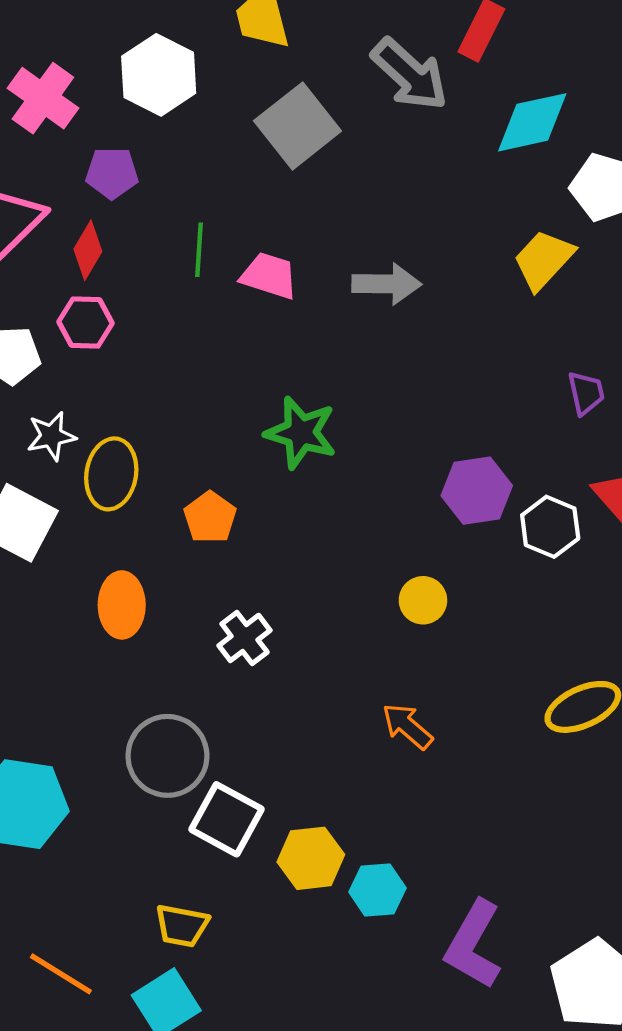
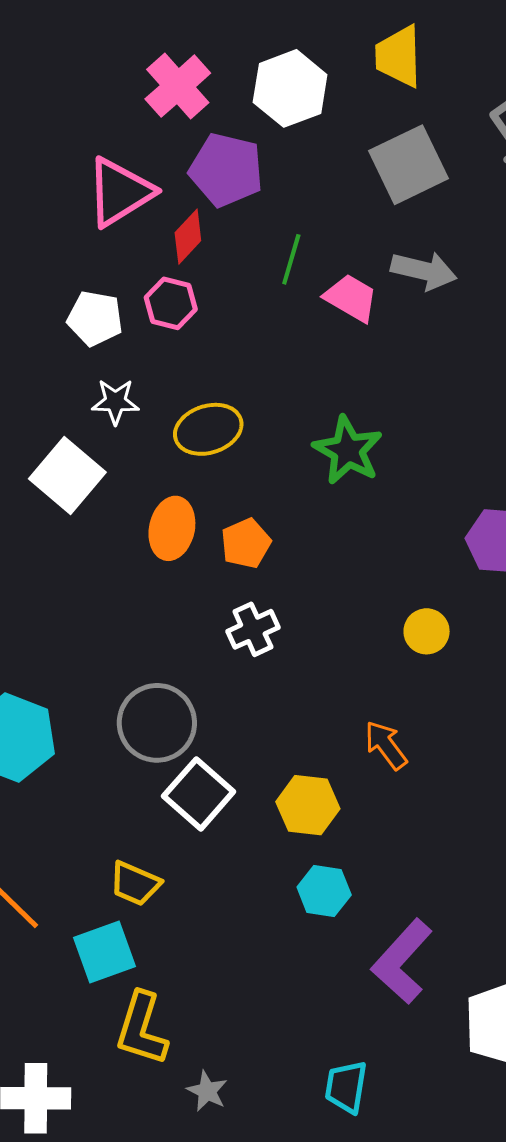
purple pentagon: (112, 173) -> (226, 170), size x1.5
gray arrow: (387, 284) -> (424, 271), moved
yellow ellipse: (111, 474) -> (208, 429), moved, turned 50
orange pentagon: (210, 517) -> (246, 543), moved
orange ellipse: (122, 605) -> (172, 528), moved
yellow hexagon: (311, 858) -> (308, 805), moved

